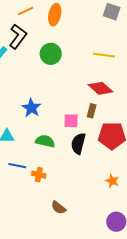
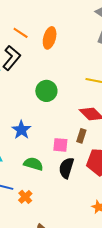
orange line: (26, 11) -> (21, 33), turned 56
green circle: (51, 54) -> (46, 91), moved
orange cross: (39, 175) -> (25, 197), turned 32

